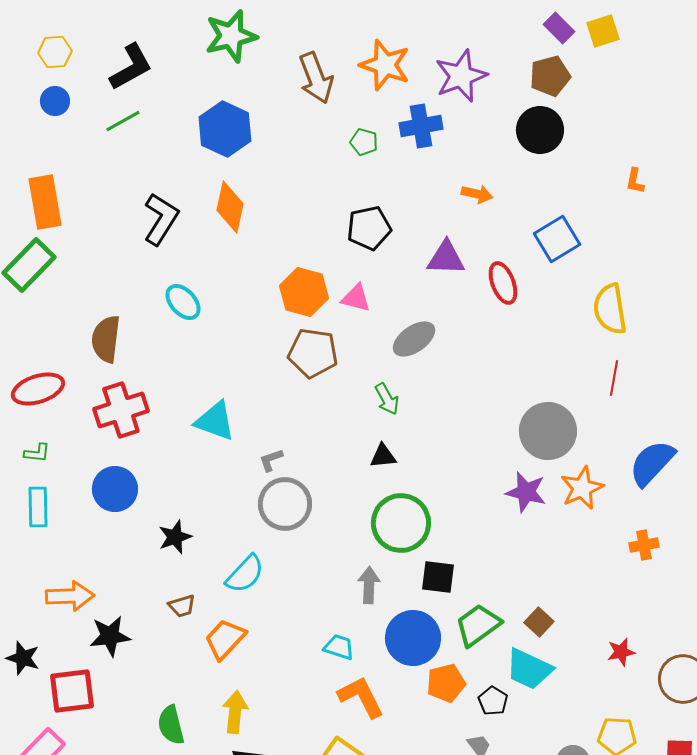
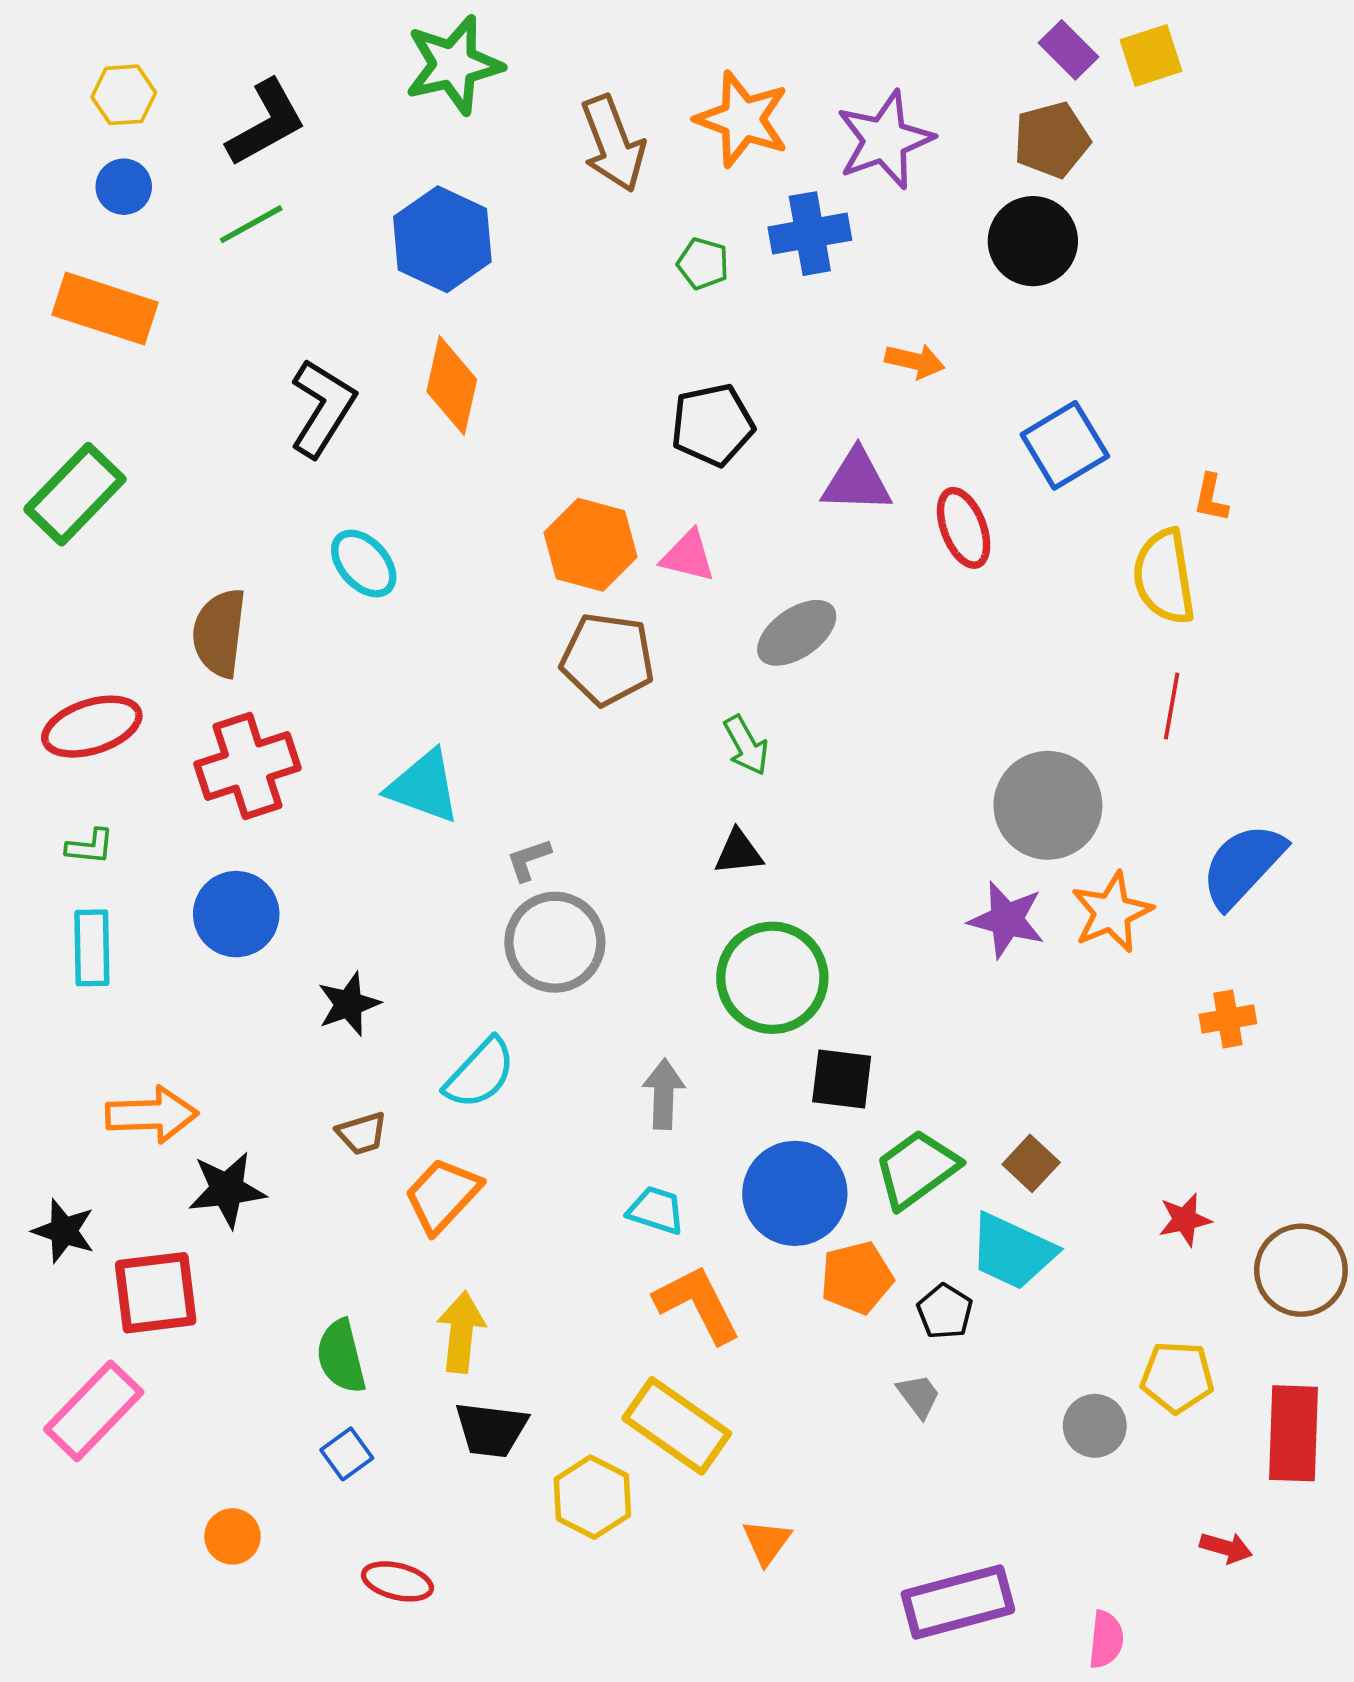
orange L-shape: (635, 181) -> (1211, 498), moved
orange rectangle: (45, 202) -> (105, 309), moved, turned -62
gray arrow: (369, 585) -> (664, 1094), moved

